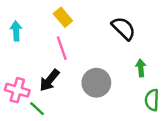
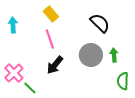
black arrow: (49, 80) -> (55, 65), moved
gray circle: (96, 83) -> (91, 55), moved
pink cross: (17, 90) -> (14, 73), turned 30

